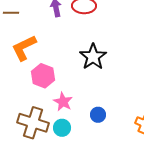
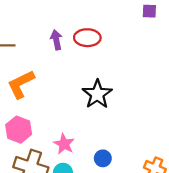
pink hexagon: (43, 76) -> (19, 130), moved

